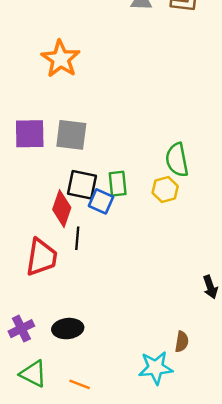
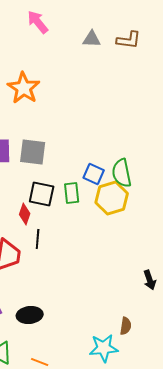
yellow hexagon: (165, 190) -> (112, 198), size x1.5
blue square: (101, 201) -> (94, 174), moved
red diamond: (62, 209) -> (25, 214), size x0.7

